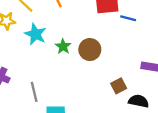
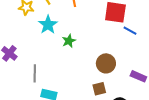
brown circle: (90, 50) -> (106, 63), moved
brown square: (119, 86) -> (99, 89), moved

